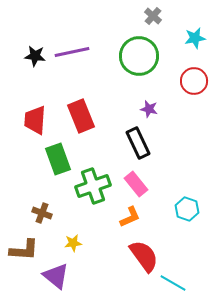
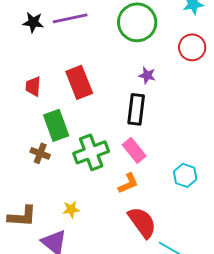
red trapezoid: (35, 120) -> (33, 86), size x0.7
black rectangle: (138, 143) -> (136, 109), turned 32
brown cross: (42, 213) -> (40, 153), moved

